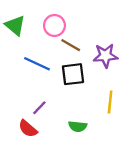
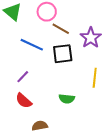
purple star: (105, 56) -> (91, 38), turned -30
purple line: (39, 108) -> (23, 77), moved

